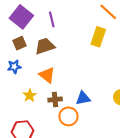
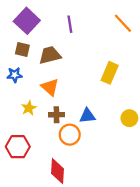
purple line: (52, 19) -> (70, 24), moved
yellow rectangle: (98, 37) -> (110, 73), moved
brown square: (19, 43) -> (22, 49), turned 32

